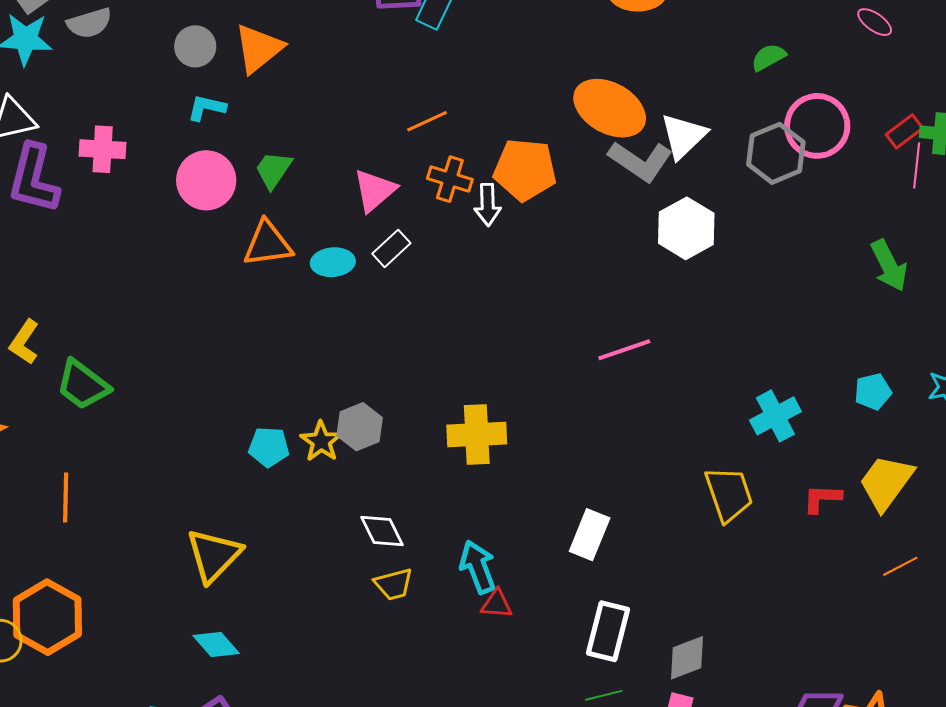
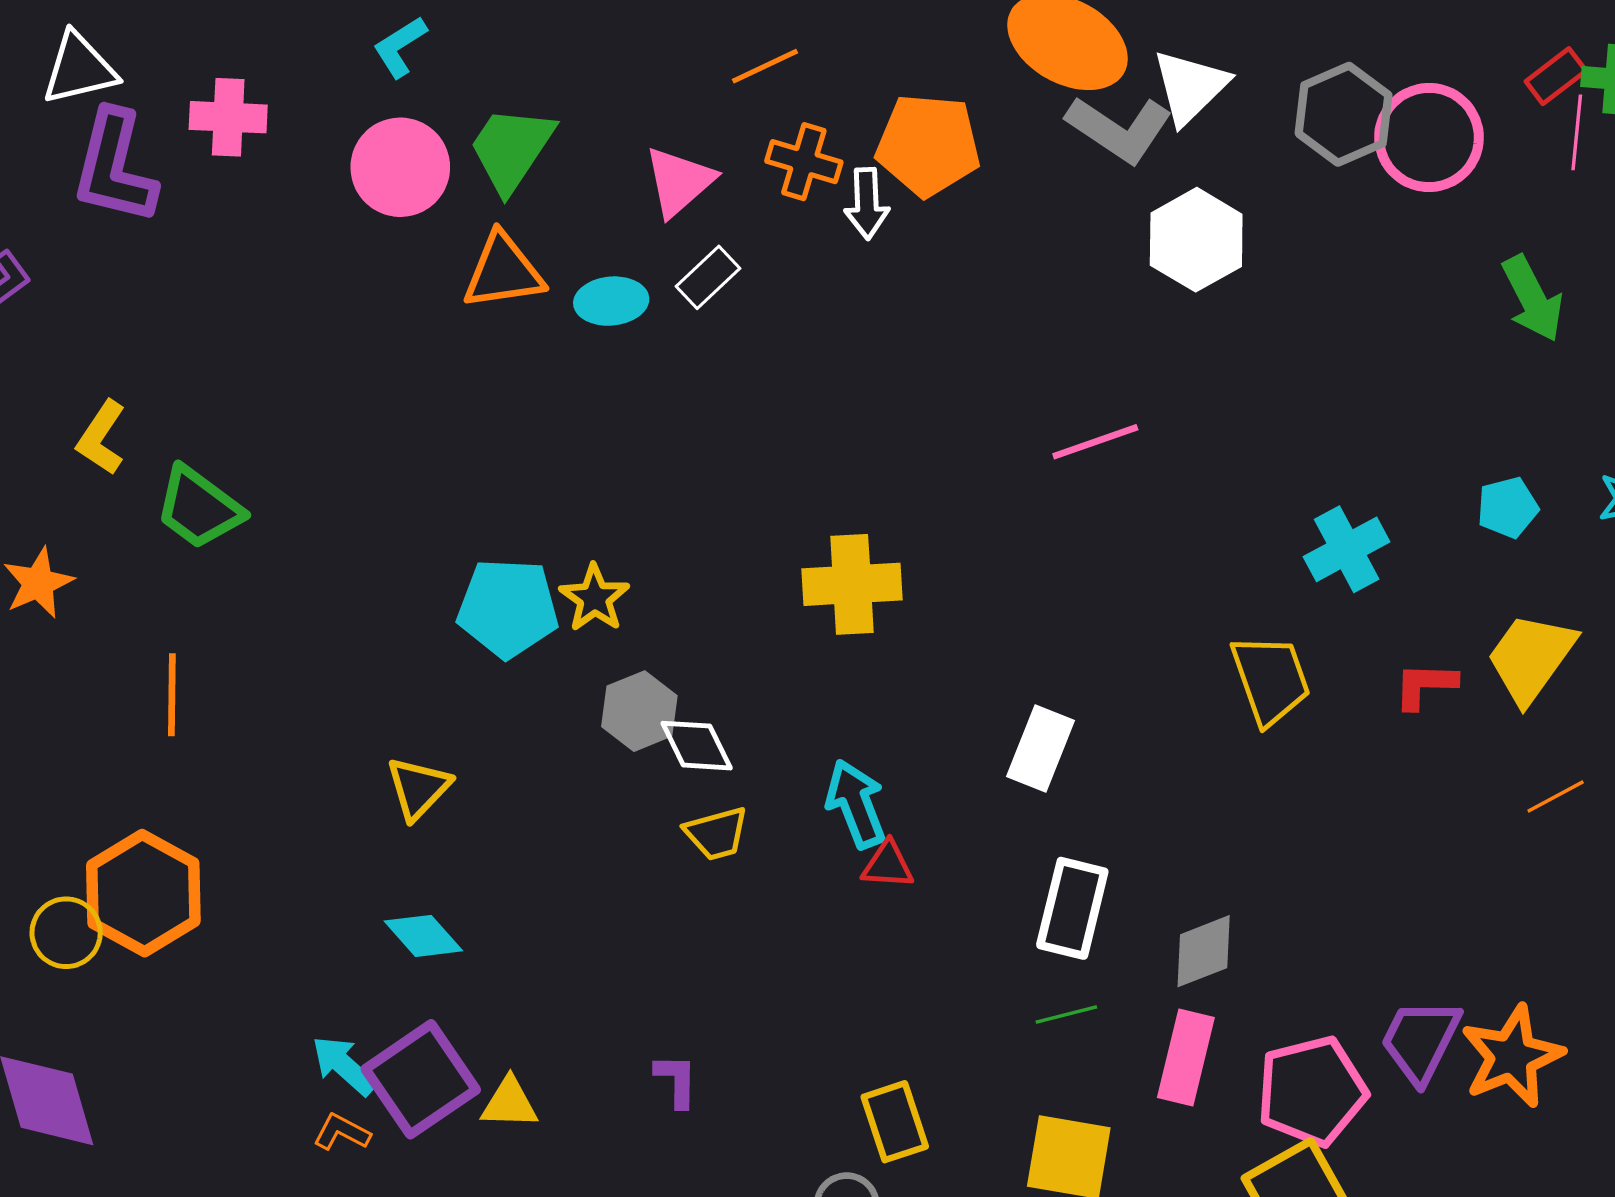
cyan L-shape: (207, 108) -> (400, 47), turned -45
pink circle: (817, 126) -> (1429, 137), moved
green trapezoid: (273, 170) -> (511, 149), size x1.4
gray hexagon: (360, 427) -> (639, 711), moved
cyan pentagon: (269, 447) -> (508, 608), size x1.5
yellow triangle: (214, 555) -> (418, 788), size x0.7

